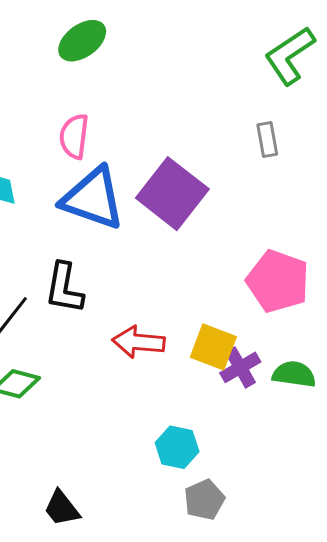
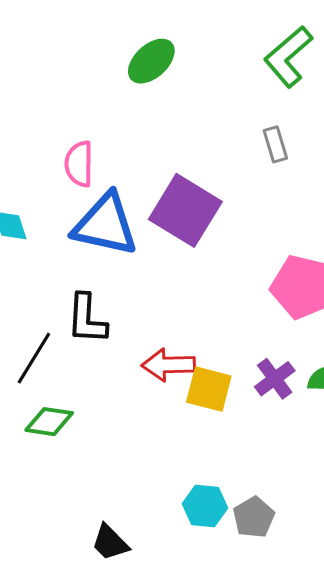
green ellipse: (82, 41) -> (151, 61), moved
yellow square: (213, 347) -> (209, 389), moved
cyan hexagon: (177, 447) -> (205, 506), moved

